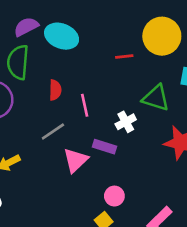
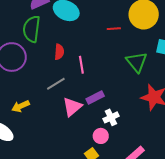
green triangle: (156, 98) -> (137, 62), turned 30
white cross: (126, 122) -> (111, 117), moved
purple rectangle: (105, 147) -> (95, 97), turned -48

